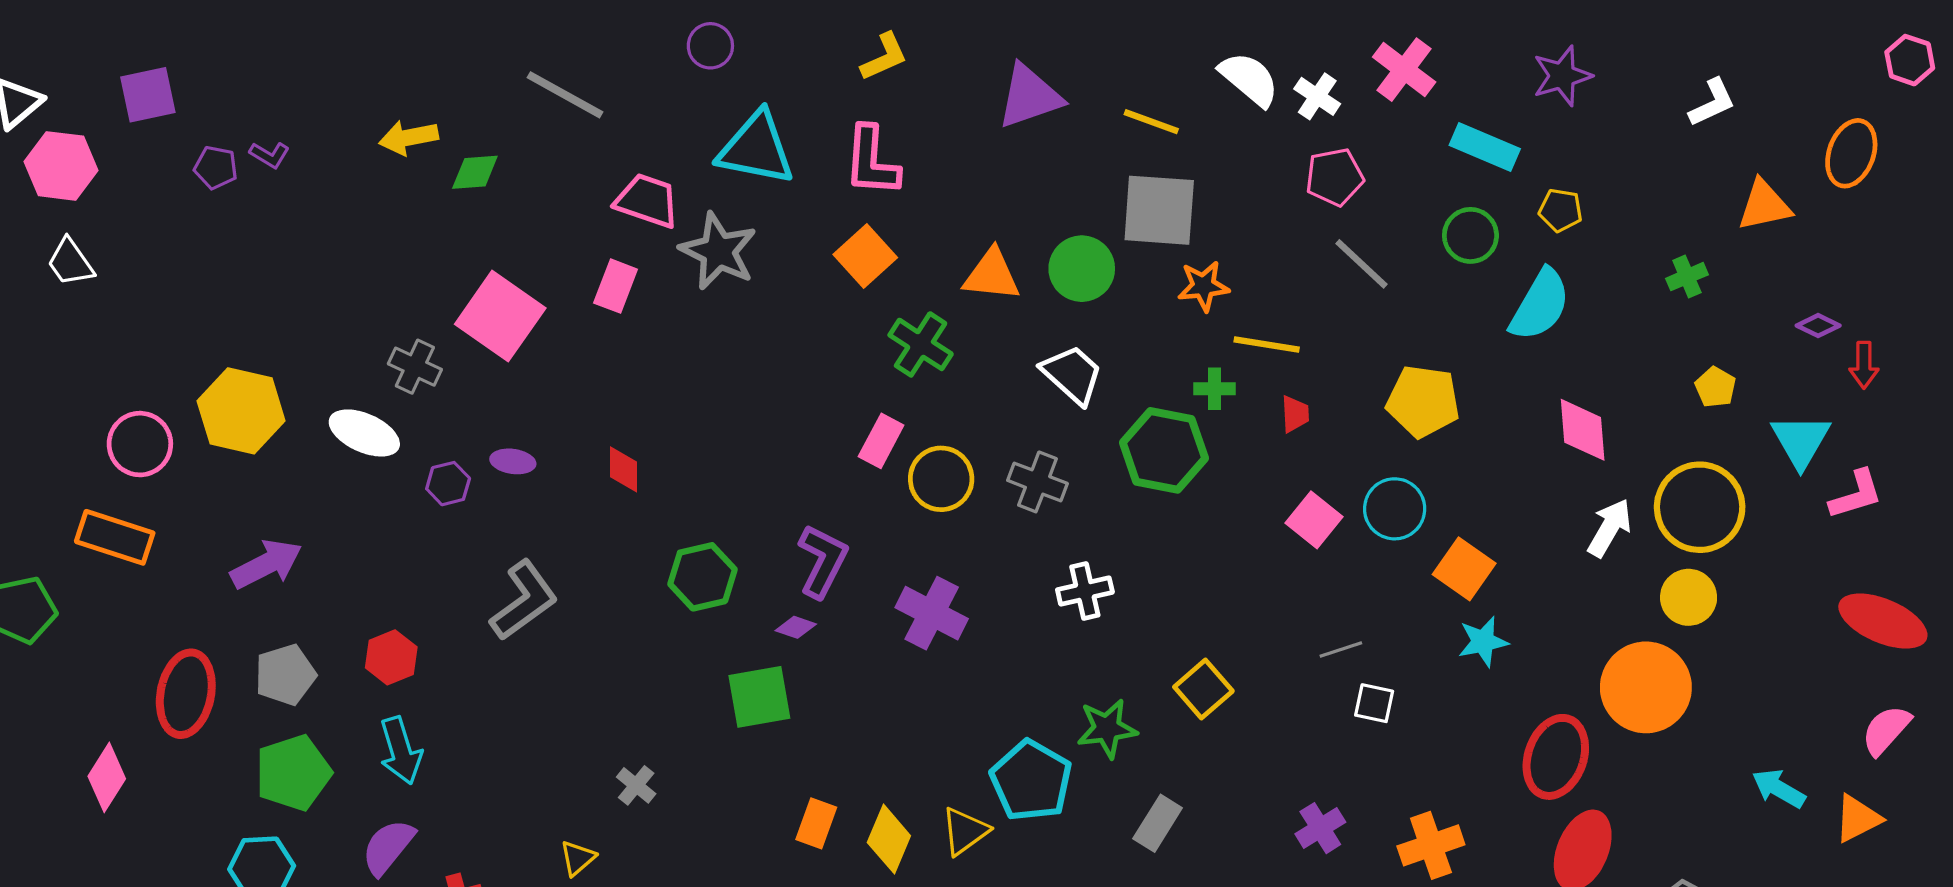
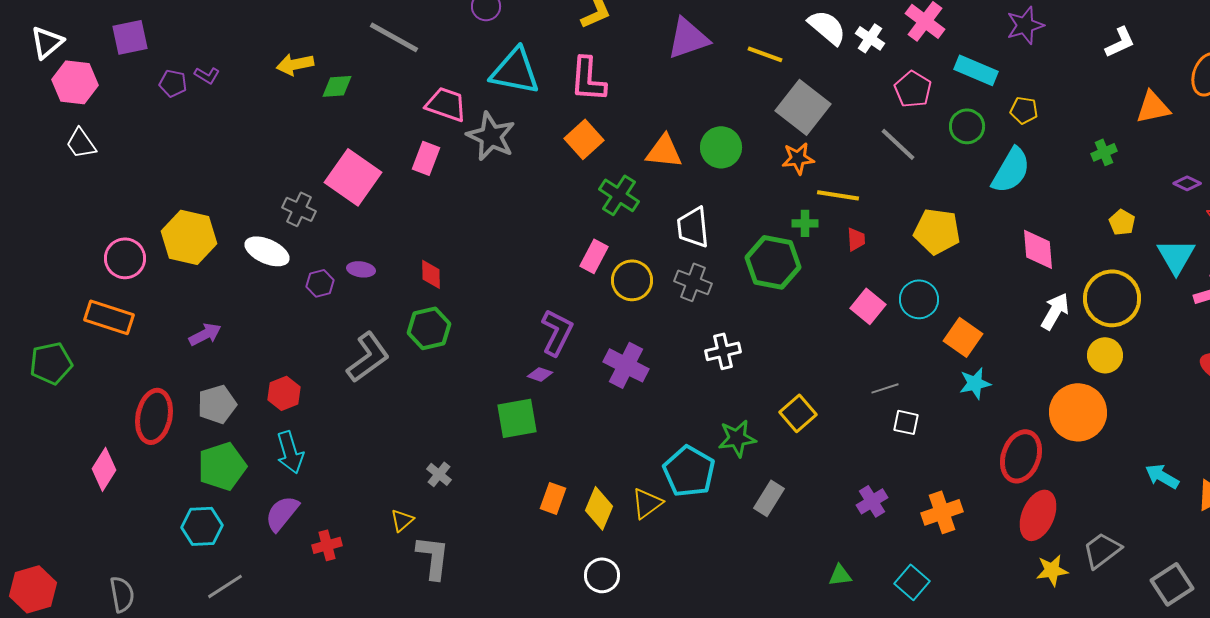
pink pentagon: (1335, 177) -> (913, 89), moved, turned -30
gray square: (1159, 210) -> (803, 107), moved, turned 34
white trapezoid: (1072, 375) -> (693, 227), moved, turned -138
purple arrow: (266, 564) -> (205, 334), size x0.7
green hexagon: (702, 577) -> (429, 328), moved

